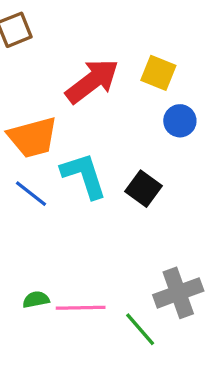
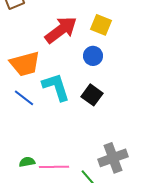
blue circle: (180, 121) -> (93, 56), moved

